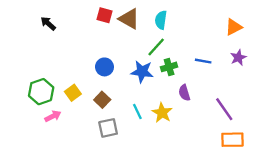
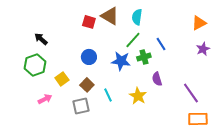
red square: (104, 15) -> (89, 22), moved
black arrow: (48, 23) -> (41, 39), moved
blue line: (203, 61) -> (161, 44), moved, turned 48
green hexagon: (41, 92) -> (35, 65), moved
cyan line: (137, 112) -> (108, 95), moved
gray square: (108, 128) -> (81, 106), moved

